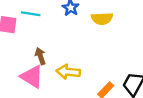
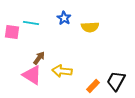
brown arrow: (40, 56) -> (39, 58), turned 56

